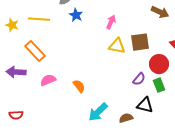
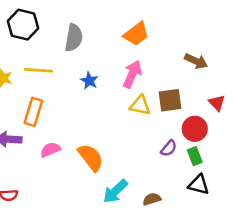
blue star: (76, 15) -> (89, 81), moved
pink arrow: (111, 22) -> (132, 74), size x1.5
orange rectangle: (35, 51) -> (33, 112), turned 60
orange semicircle: (79, 86) -> (91, 157), size x1.6
black triangle: (145, 105) -> (199, 185), moved

